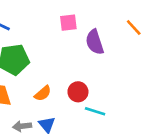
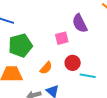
pink square: (68, 23) -> (62, 38), moved

